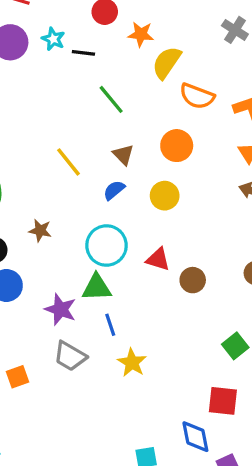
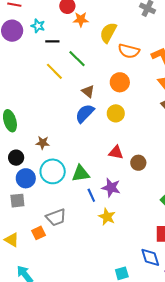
orange star: (141, 34) -> (81, 19), moved
black line: (83, 53) -> (52, 41), moved
yellow line: (68, 162) -> (54, 71), moved
blue semicircle: (114, 190) -> (85, 113), size x1.5
cyan circle: (106, 245) -> (53, 171), moved
purple star: (60, 309) -> (111, 188), moved
gray trapezoid: (70, 356) -> (56, 217), moved, turned -45

